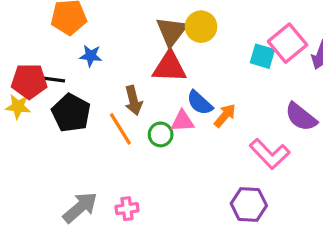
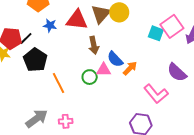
red triangle: (169, 67) -> (77, 20), moved
black line: (54, 79) -> (26, 38), turned -56
brown arrow: (133, 100) -> (94, 45), moved
orange line: (120, 129) -> (58, 83), moved

